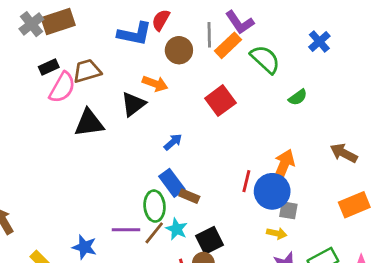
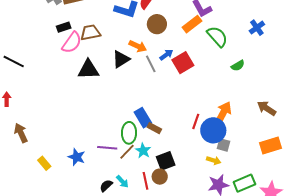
gray line: (209, 35) -> (151, 64), moved, turned -30
blue arrow: (173, 142) -> (166, 55), moved

